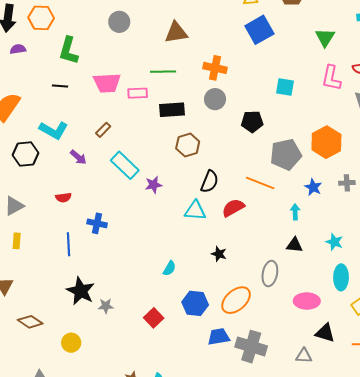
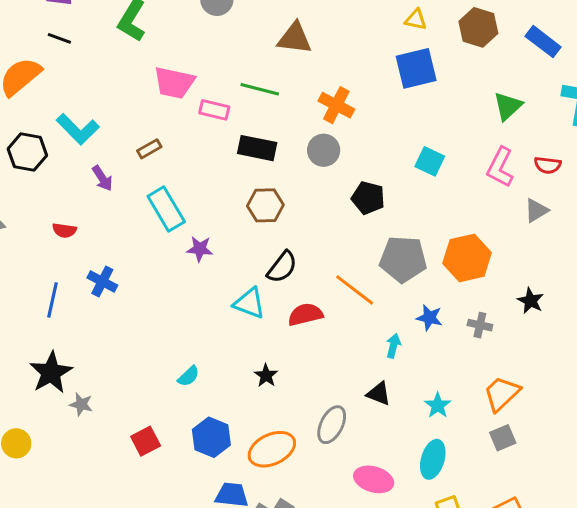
black line: (60, 86) -> (59, 38), moved
blue star: (313, 187) -> (429, 318), turned -30

